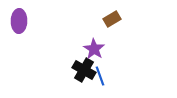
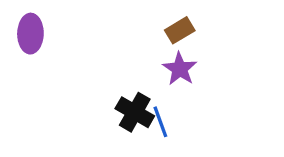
purple star: (94, 49) -> (180, 69), moved

